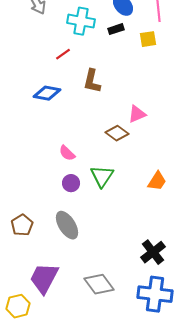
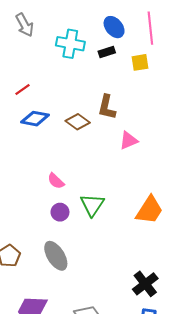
red line: (63, 54) -> (23, 89), moved
brown L-shape: (92, 81) -> (107, 107), moved
brown diamond: (117, 133) -> (78, 122), moved
orange trapezoid: (157, 181) -> (149, 210), size x1.4

